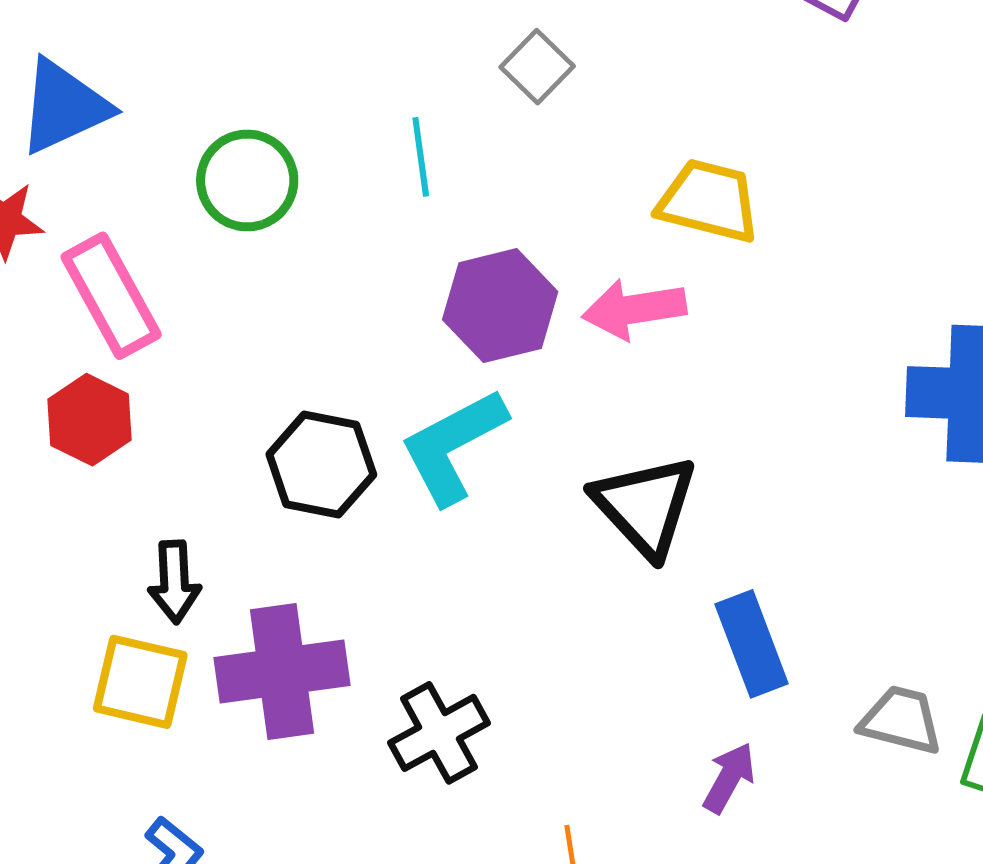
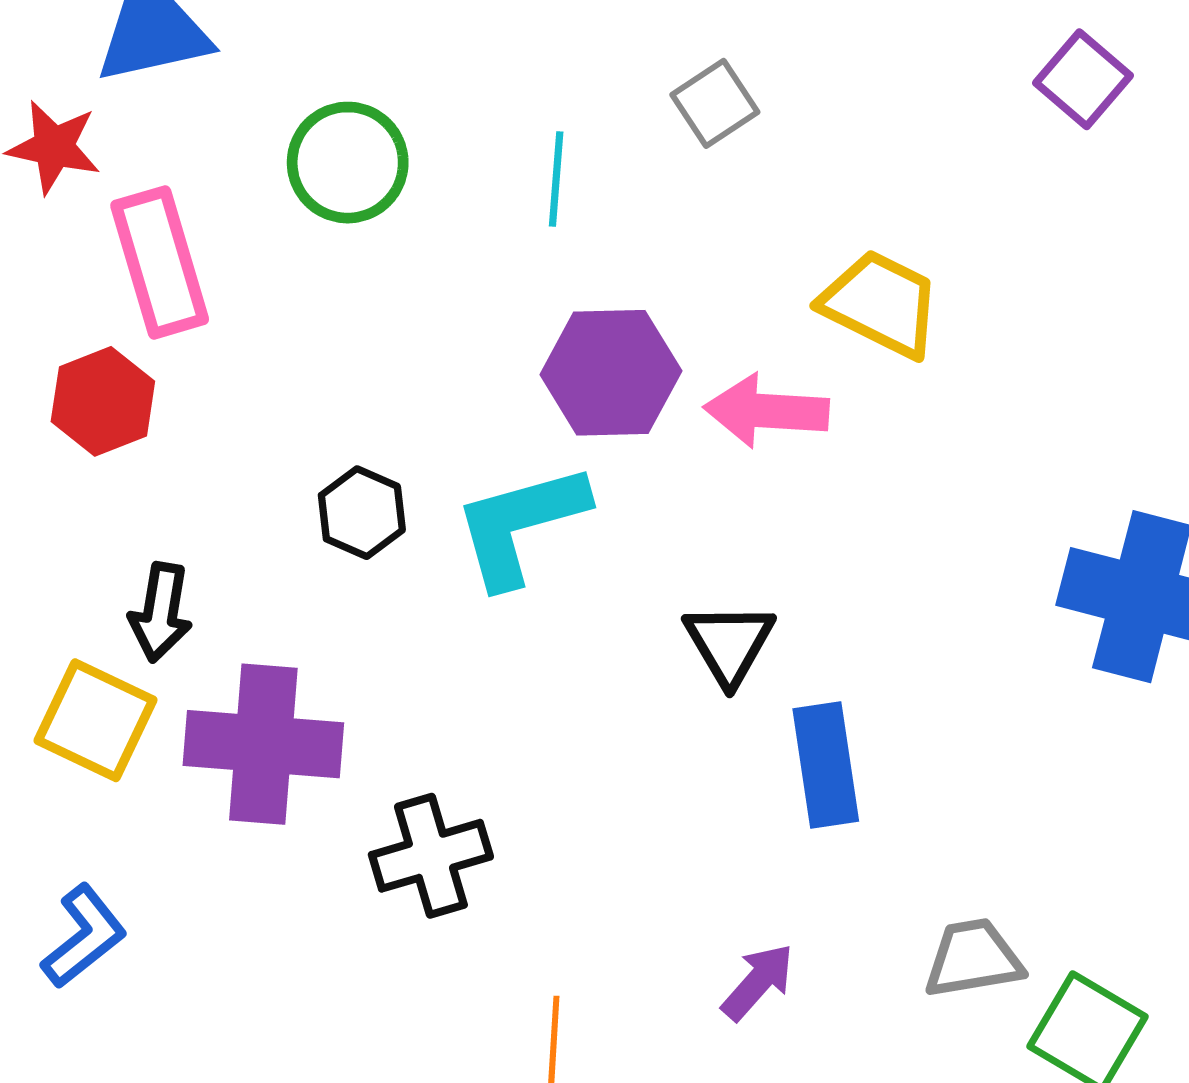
black hexagon: (321, 464) -> (362, 513), size x0.7
black triangle: (645, 506) -> (729, 643), size x0.7
blue rectangle: (752, 644) -> (826, 765), moved
gray trapezoid: (901, 720) -> (973, 958), turned -36

